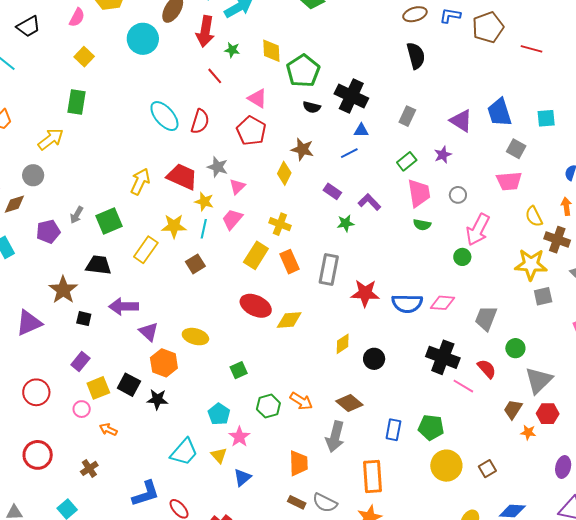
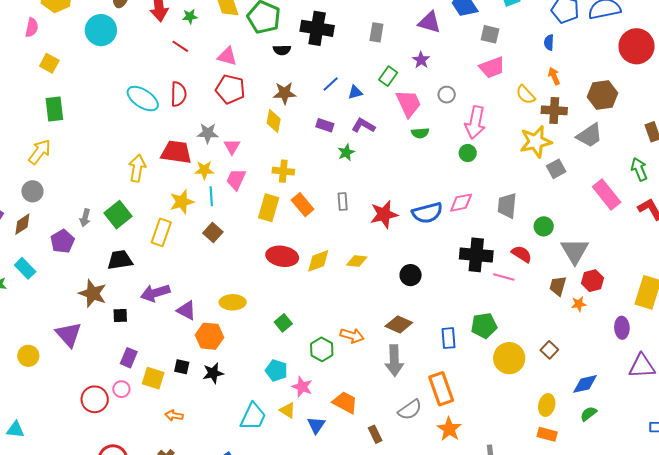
blue triangle: (361, 130) -> (355, 92), moved
gray rectangle: (329, 270) -> (343, 202), size x0.6
purple triangle: (29, 323) -> (69, 334), turned -32
yellow diamond: (343, 344) -> (357, 261), moved, turned 55
black square: (129, 385) -> (182, 367), size x0.7
yellow square: (98, 388) -> (153, 378), turned -35
pink circle: (82, 409) -> (121, 389), moved
orange trapezoid: (299, 463) -> (345, 402), moved, turned -44
brown rectangle: (297, 502) -> (375, 434), turned 54
gray semicircle: (325, 503) -> (410, 410), moved, turned -45

